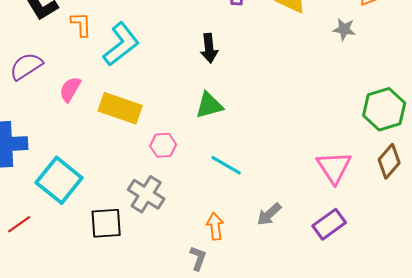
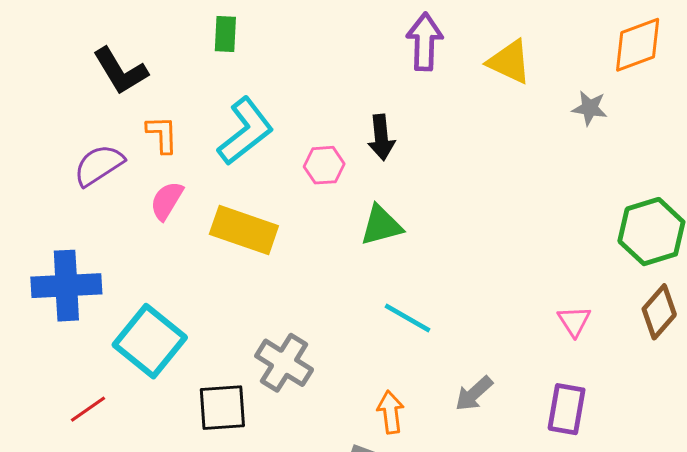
orange L-shape: (81, 24) -> (162, 134), moved
pink hexagon: (163, 145) -> (324, 165), moved
pink triangle: (334, 167) -> (574, 321), size x0.6
purple rectangle: (329, 224) -> (567, 409), turned -44

